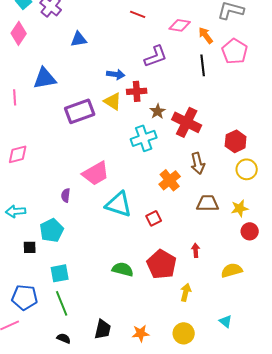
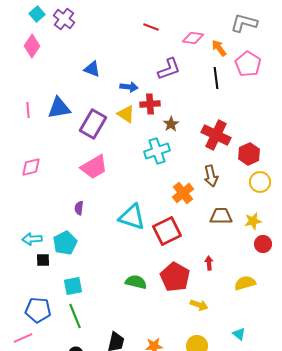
blue triangle: (79, 39) -> (92, 69), moved, turned 30
blue triangle: (45, 78) -> (59, 108), moved
purple rectangle: (80, 111) -> (93, 124), turned -40
red cross: (187, 122) -> (216, 135), moved
pink trapezoid: (96, 173) -> (94, 167), moved
cyan arrow: (16, 211) -> (32, 239), moved
red square: (154, 218) -> (167, 231), size x1.8
yellow arrow: (186, 292) -> (199, 305), turned 96

